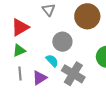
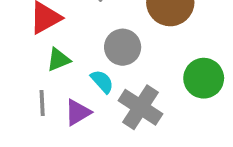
green triangle: (19, 51) -> (58, 60), moved

